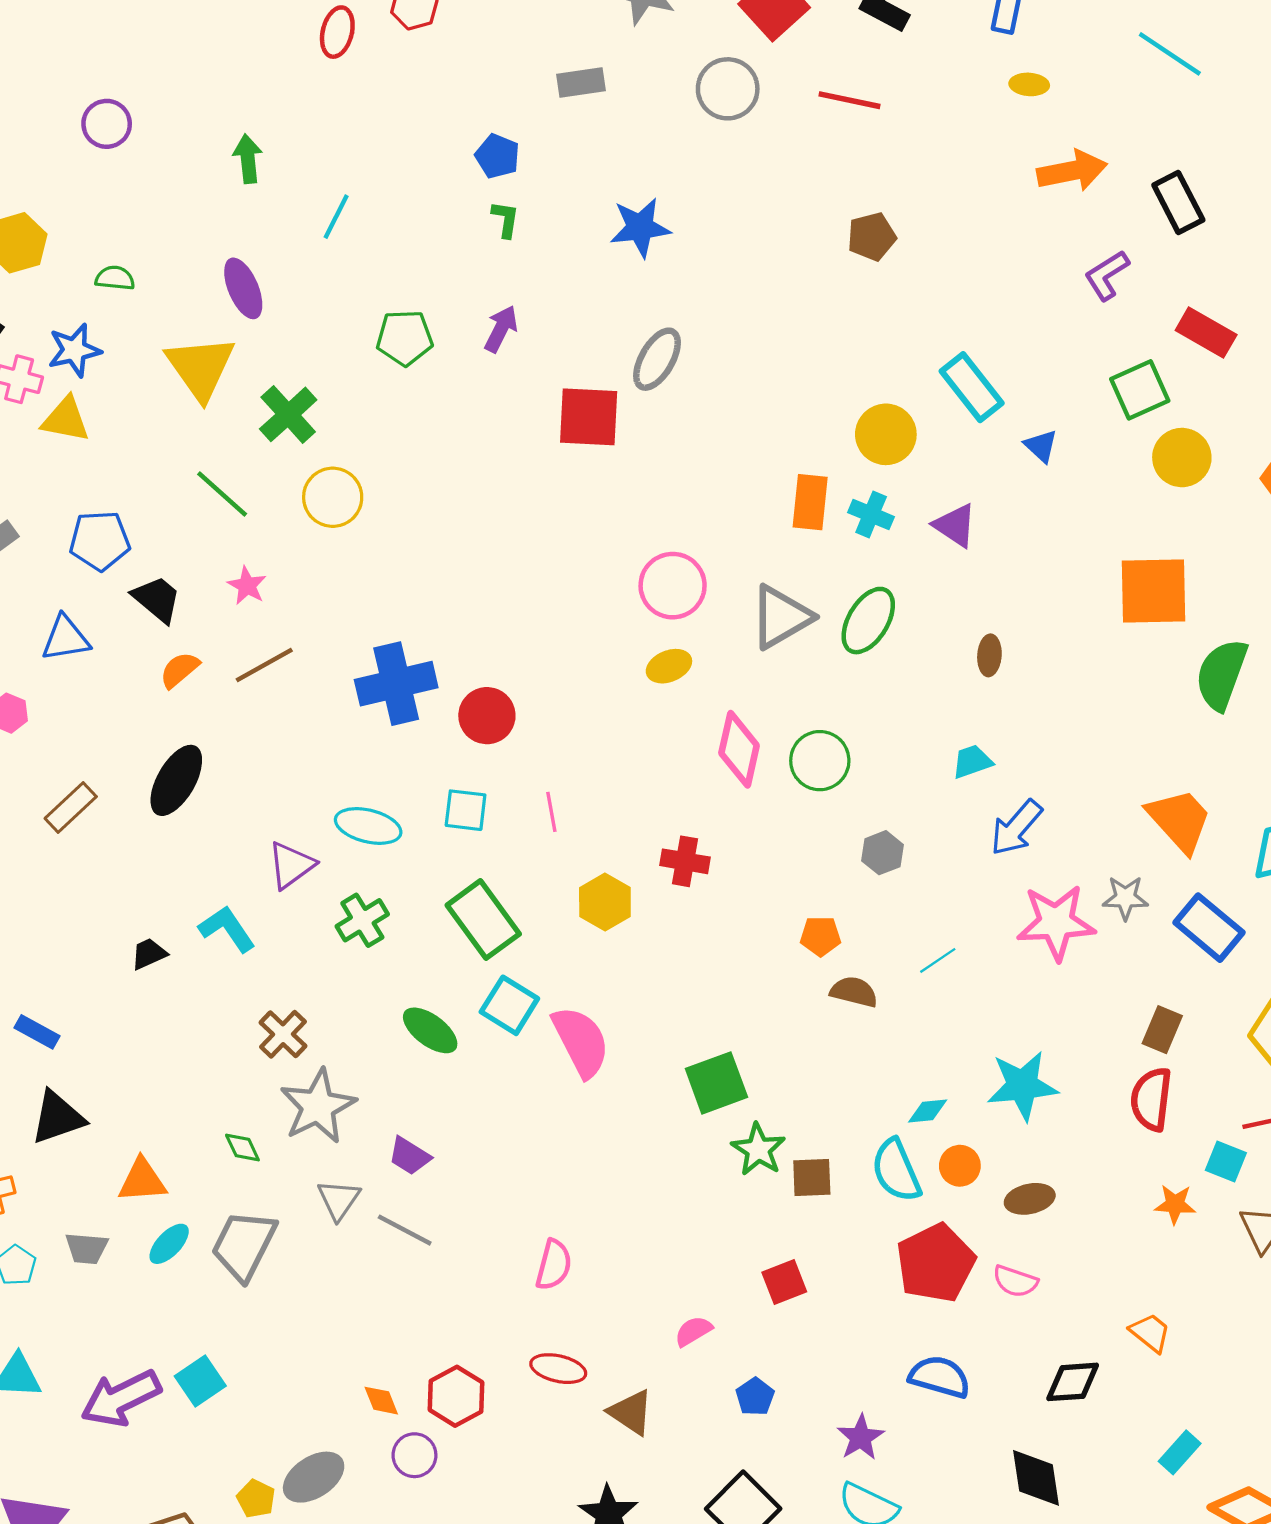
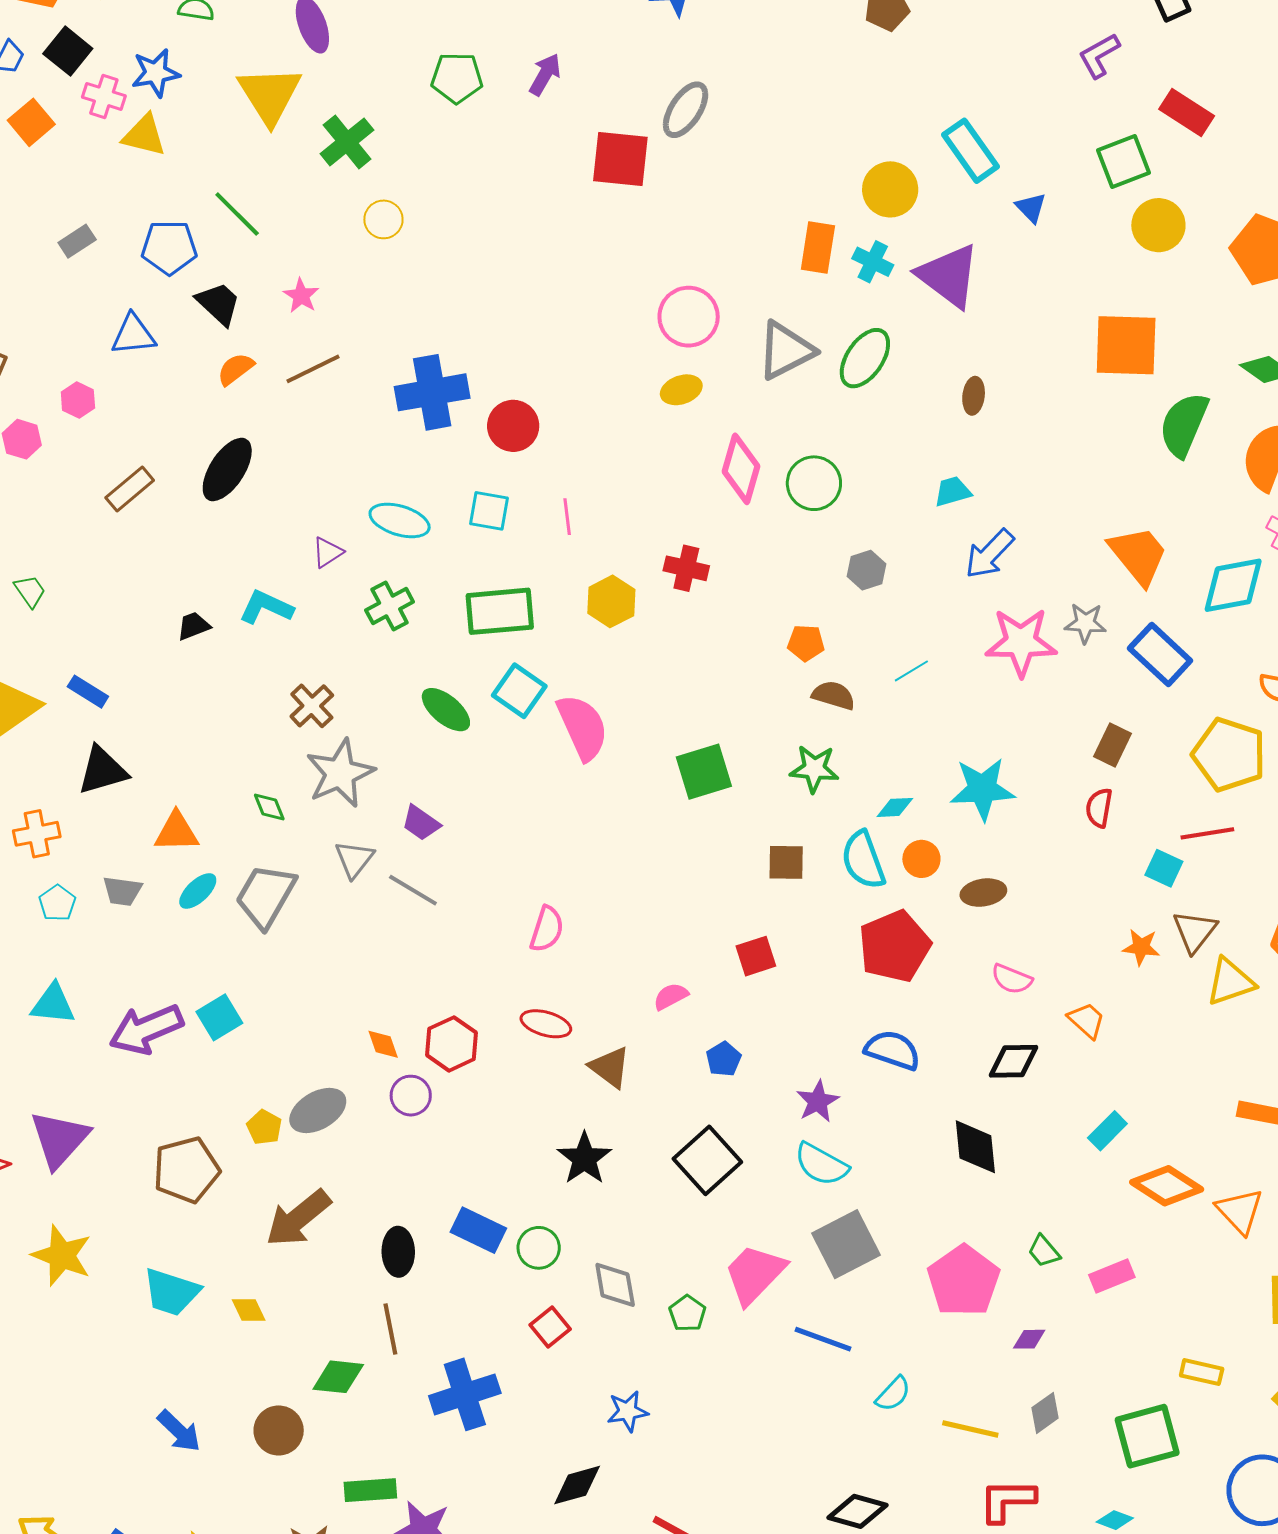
green line: (222, 494) -> (237, 214), moved
yellow circle: (333, 497) -> (383, 219), size x0.7
purple triangle: (955, 525) -> (949, 276), size x1.6
purple triangle: (291, 865) -> (328, 552), size x0.7
green rectangle: (483, 920) -> (500, 611), turned -62
cyan L-shape: (227, 929) -> (266, 607), turned -34
red semicircle: (1151, 1099) -> (1099, 808), size x0.7
green star: (758, 1149) -> (814, 769), moved, turned -30
orange star: (1175, 1204) -> (1141, 947), moved
pink semicircle: (1015, 1281) -> (1012, 979), moved

